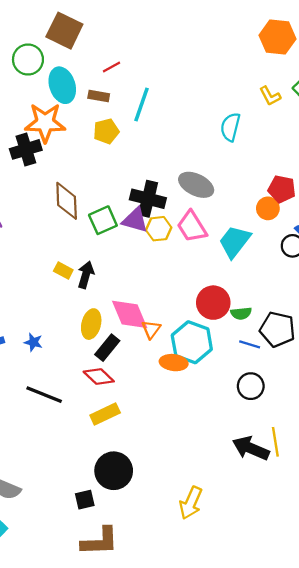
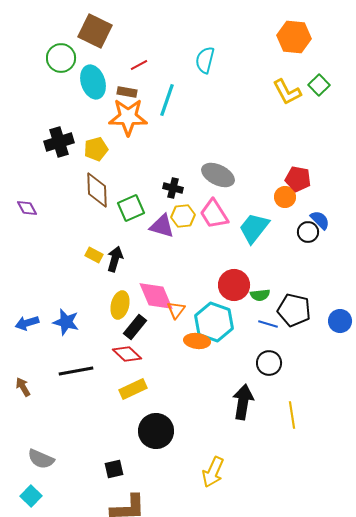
yellow L-shape: (270, 96) -> (287, 92), size x1.4
orange star: (45, 123) -> (128, 117), moved
cyan semicircle: (230, 127) -> (205, 60), moved
yellow pentagon: (106, 131) -> (96, 149), moved
black cross: (148, 199) -> (173, 188), size x0.6
purple triangle: (135, 220) -> (162, 226), moved
blue star: (33, 342) -> (66, 322), size x1.5
black line: (44, 395) -> (76, 371), turned -32
black arrow: (251, 448) -> (243, 402), moved, turned 76
black circle: (114, 471) -> (156, 431), moved

